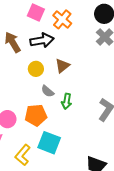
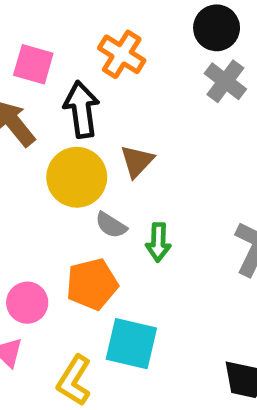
pink square: (36, 13) -> (33, 64), moved
black arrow: (42, 40) -> (81, 109), turned -80
yellow circle: (36, 69) -> (77, 177), size x1.6

